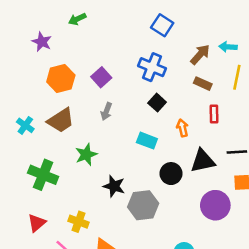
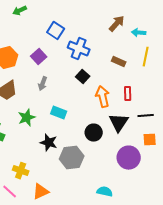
blue square: (162, 25) -> (56, 31), moved
brown arrow: (200, 54) -> (117, 24), moved
red rectangle: (214, 114) -> (128, 94), moved
orange arrow: (182, 128) -> (103, 97), size x1.5
cyan rectangle: (147, 141) -> (59, 113), moved
black triangle: (203, 161) -> (119, 123), turned -45

